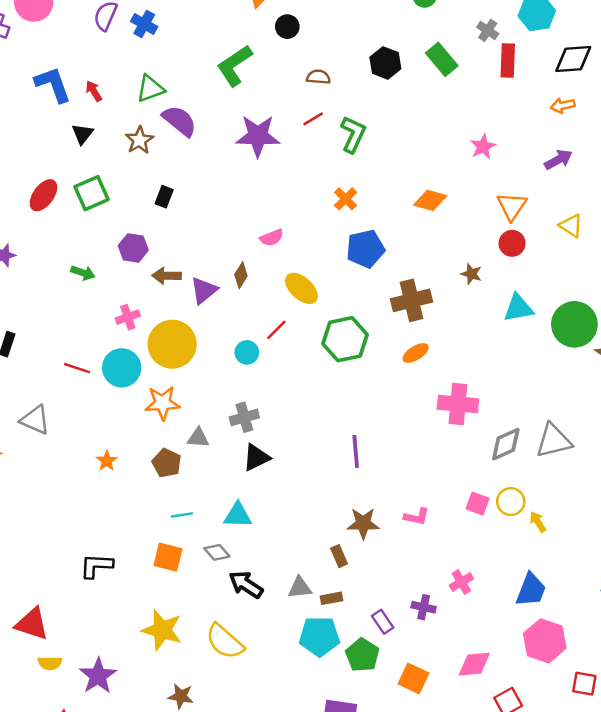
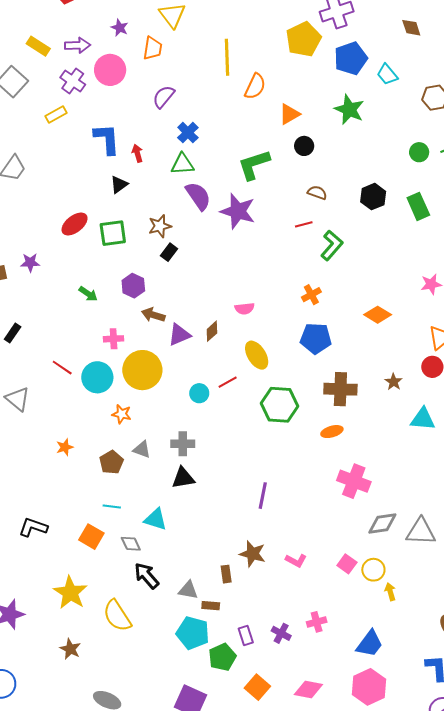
blue cross: (144, 24) -> (188, 133), moved
purple star: (258, 136) -> (238, 211), moved
brown star: (139, 140) -> (160, 226), moved
orange star: (162, 403) -> (122, 414), size x0.7

